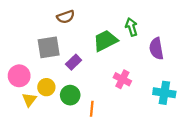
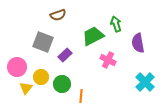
gray square: (49, 47) -> (43, 42), turned 30
pink cross: (122, 79) -> (108, 60), moved
cyan cross: (164, 93) -> (145, 82), turned 36

